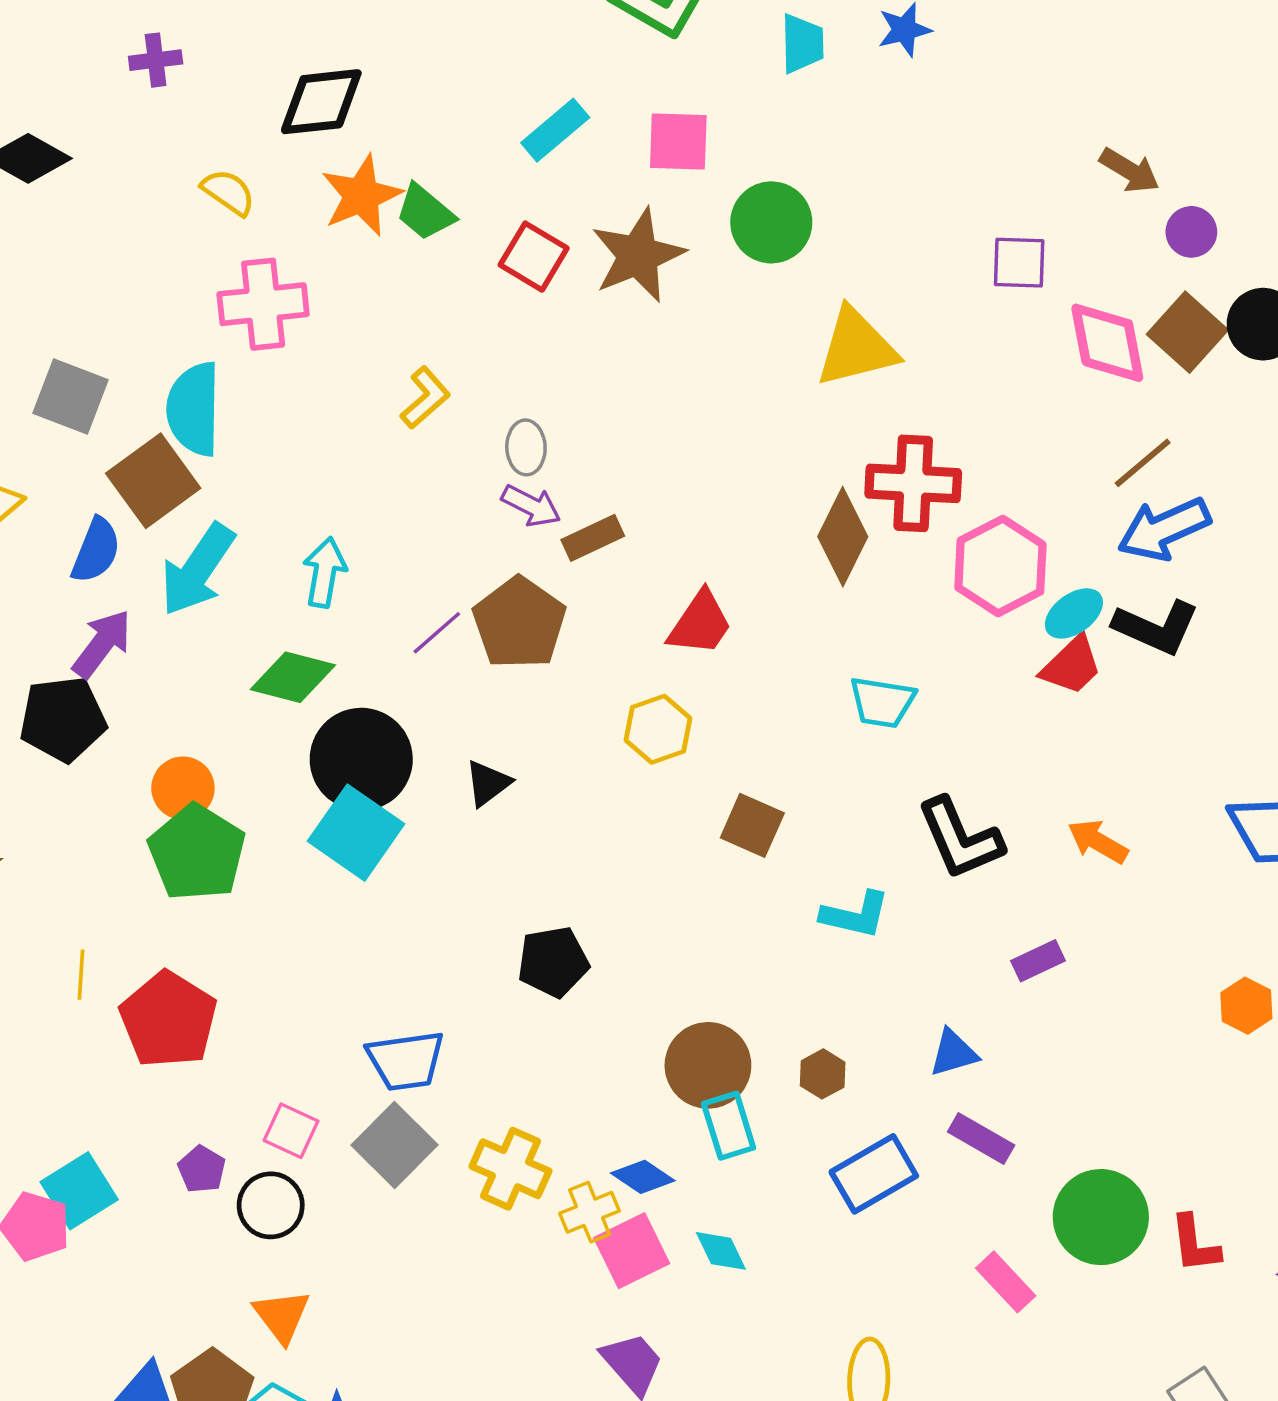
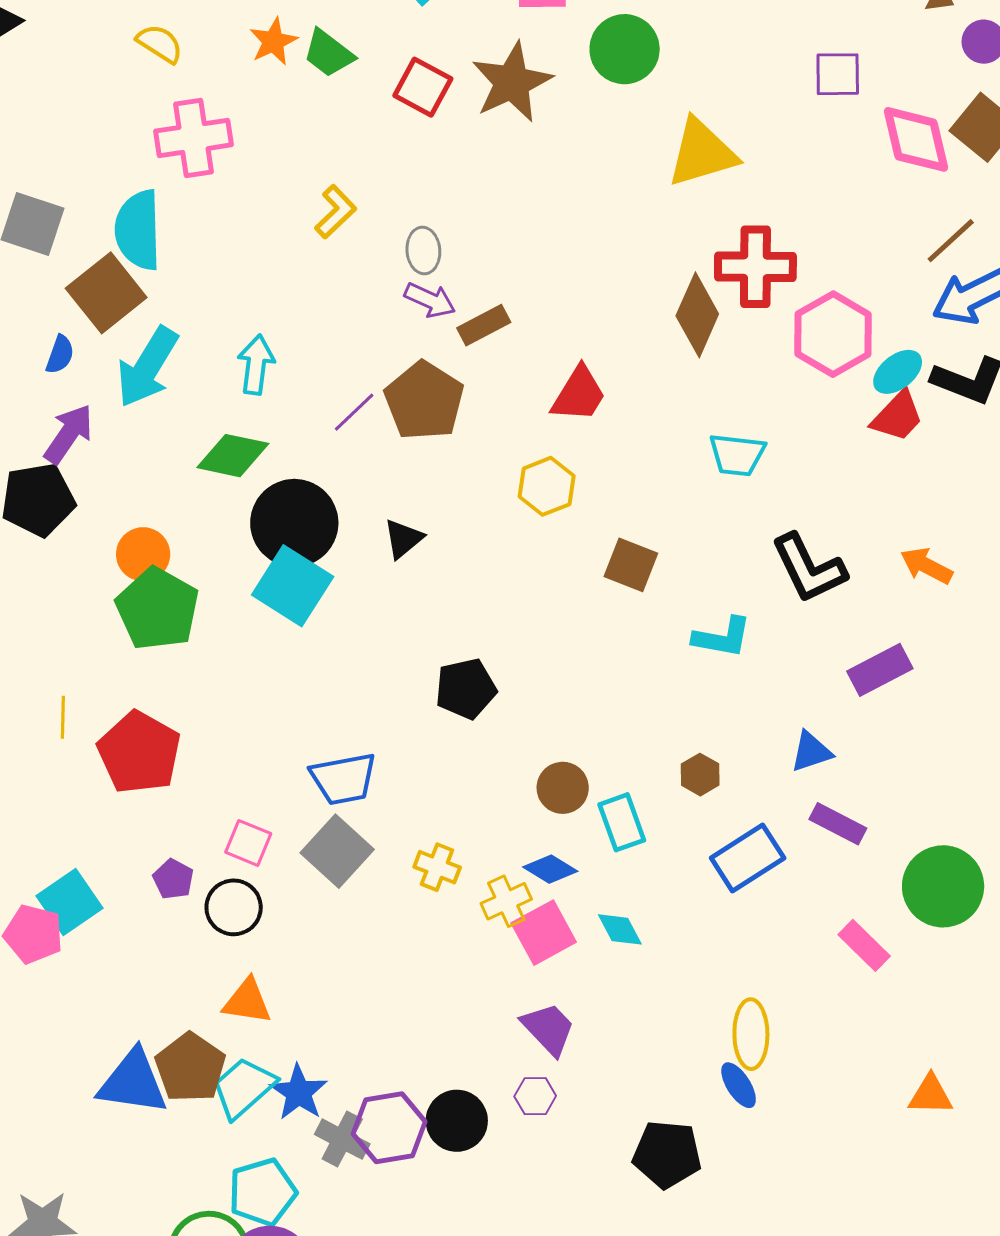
orange star: (361, 196) -> (273, 42), size x0.7
blue semicircle: (96, 550) -> (60, 354), size x0.7
purple rectangle: (1038, 961) -> (880, 670), size x1.4
brown circle: (708, 1065) -> (563, 788), moved, size x0.7
yellow cross: (510, 1169) -> (437, 867), size x0.7
orange triangle: (282, 1316) -> (247, 1001), turned -42

